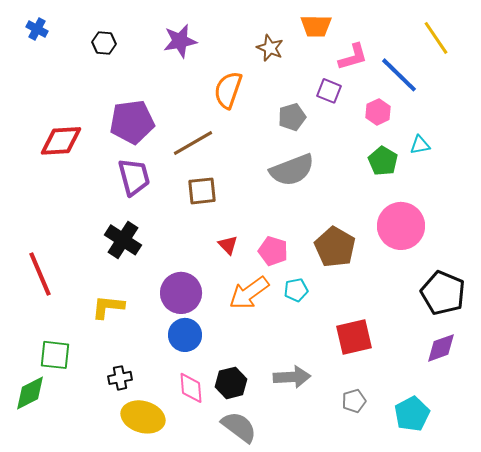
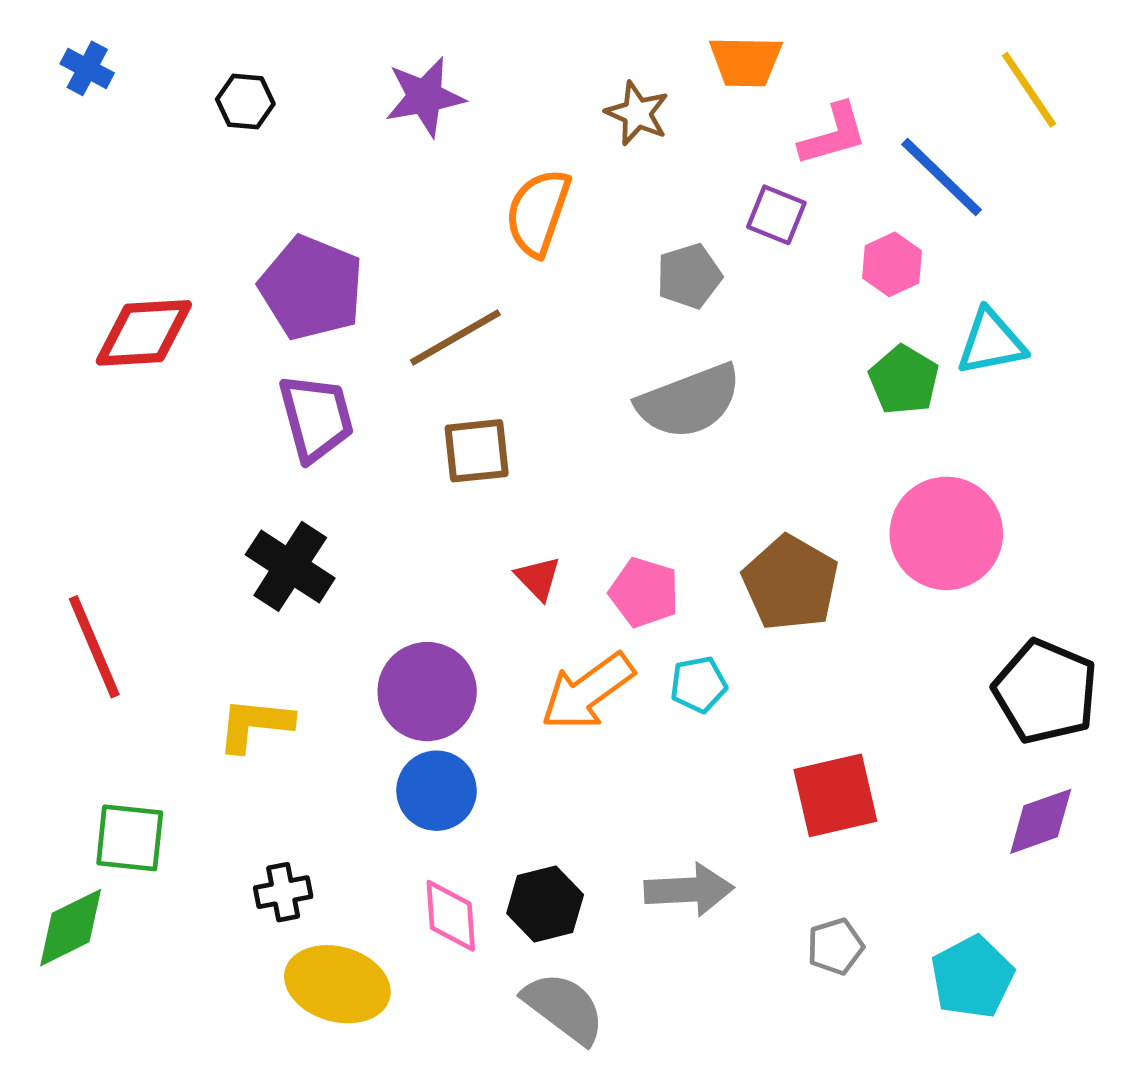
purple pentagon: (132, 122) -> (311, 288), turned 30
cyan triangle: (420, 145) -> (991, 342), size x1.5

